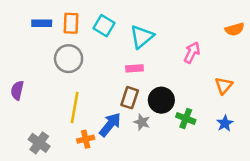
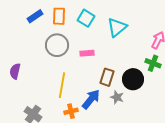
blue rectangle: (42, 23) -> (35, 16), turned -35
pink rectangle: (134, 68) -> (87, 53), moved
green cross: (186, 118) -> (153, 63), moved

